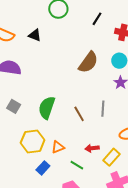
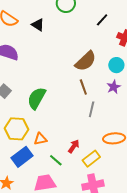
brown line: (79, 114) -> (83, 87), moved
red arrow: (92, 148) -> (74, 146), turned 120
blue rectangle: (43, 168) -> (22, 157), size x1.5

